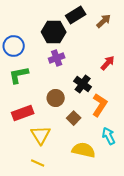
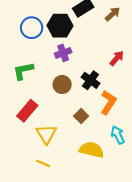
blue circle: (14, 46) -> (32, 28), moved
brown circle: (56, 98) -> (62, 84), moved
red rectangle: (23, 113) -> (27, 111), turned -30

